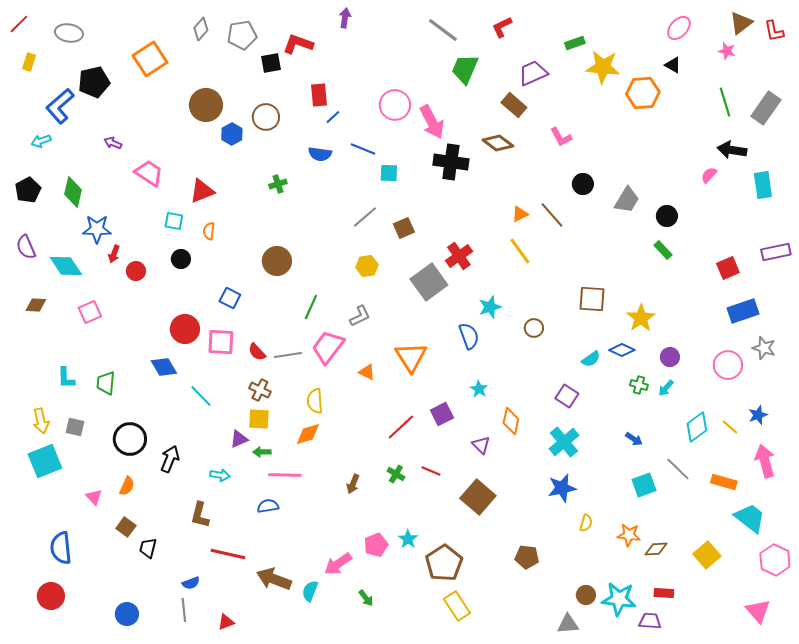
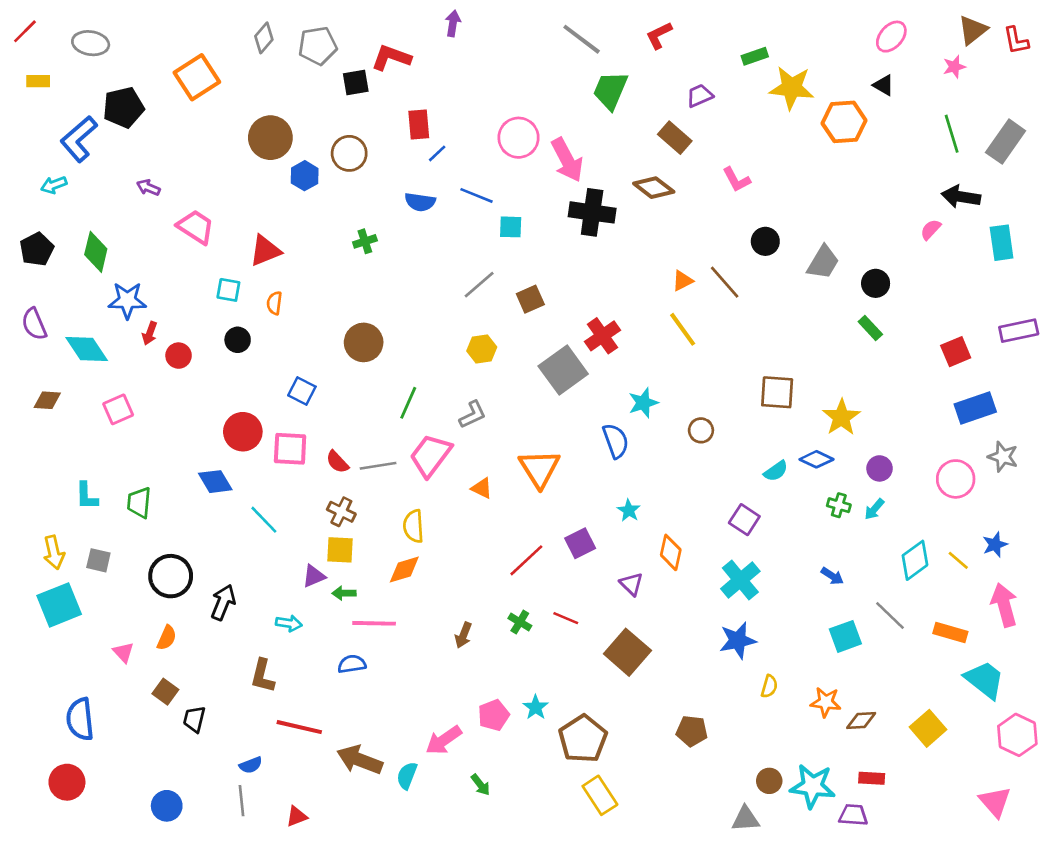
pink star: (727, 51) -> (954, 67), turned -30
yellow rectangle: (29, 62) -> (38, 81), turned 72
purple trapezoid: (533, 73) -> (700, 96), size x0.7

